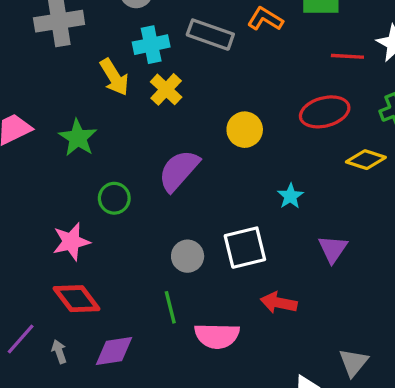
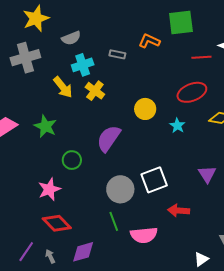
gray rectangle: (210, 35) -> (117, 54), size x0.6
cyan star: (290, 196) -> (177, 126), moved
gray circle: (188, 256) -> (120, 189), size x1.4

